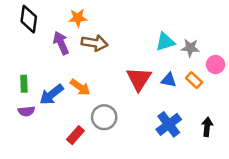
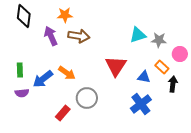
blue triangle: (169, 80) -> (144, 77), moved
black arrow: (207, 127) -> (173, 84), moved

